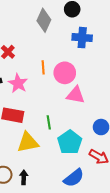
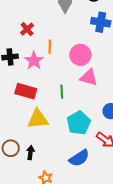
orange line: (43, 67) -> (50, 47), moved
green line: (49, 122) -> (62, 92), moved

